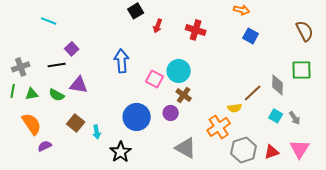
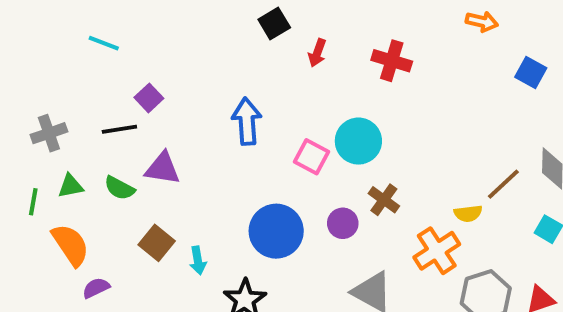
blue square: (251, 36) -> (531, 72), moved
green line: (13, 91) -> (33, 202), moved
brown cross: (184, 95) -> (384, 200), moved

